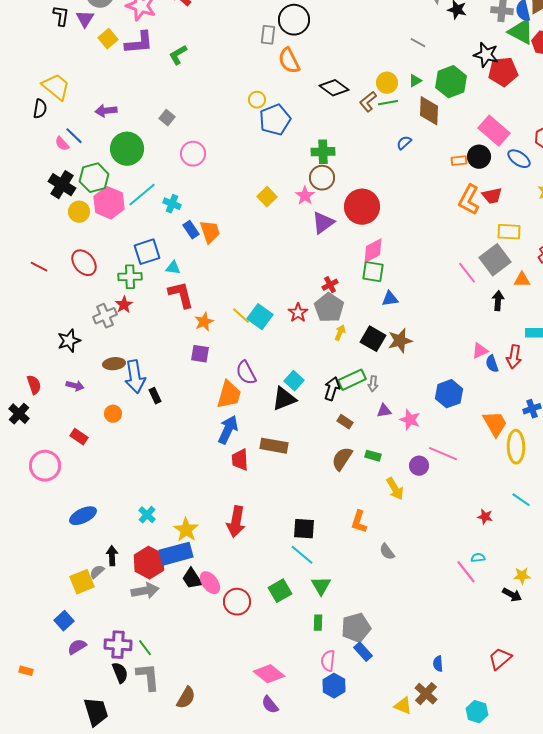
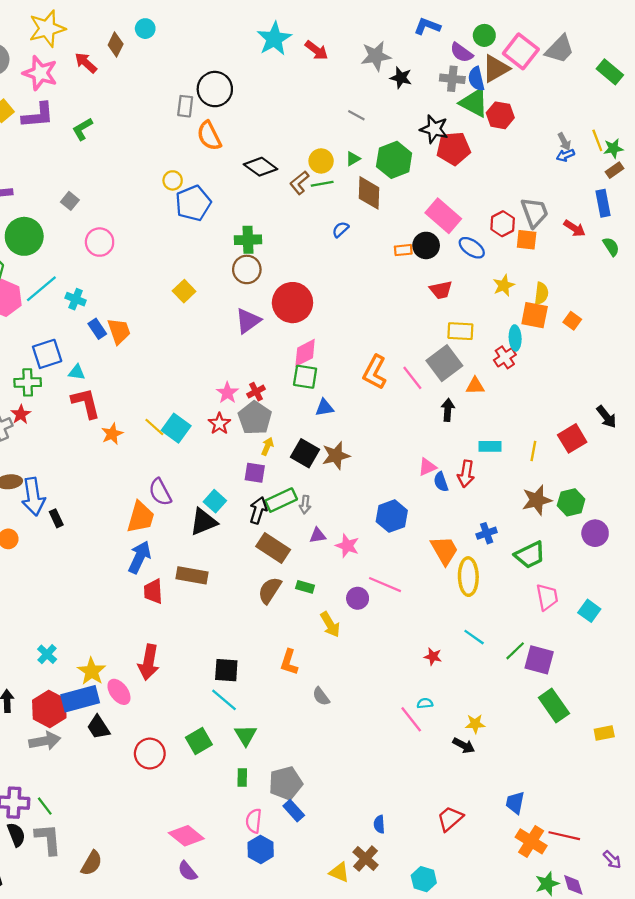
pink star: (305, 196) -> (227, 393), moved
orange L-shape: (469, 200) -> (375, 372), moved
purple square: (200, 354) -> (255, 473), moved
brown rectangle: (345, 422) -> (273, 548), size x1.8
pink ellipse: (210, 583) -> (119, 692), moved

